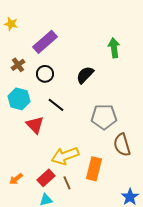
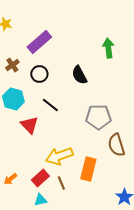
black semicircle: (85, 75) -> (79, 75), turned -72

